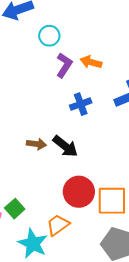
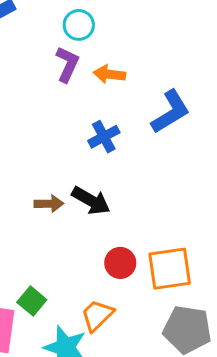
cyan circle: (49, 36) -> (79, 25), moved
purple L-shape: (64, 65) -> (67, 64), moved
red circle: (79, 192) -> (120, 263), size x0.7

